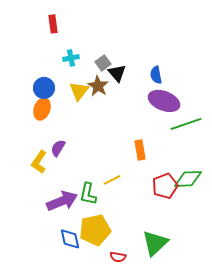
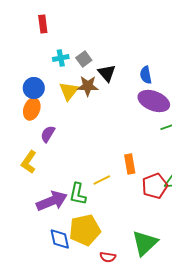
gray square: (103, 63) -> (84, 59), moved
brown star: (98, 86) -> (88, 86), turned -30
purple semicircle: (58, 148) -> (48, 134), moved
orange rectangle: (140, 150) -> (130, 164), moved

